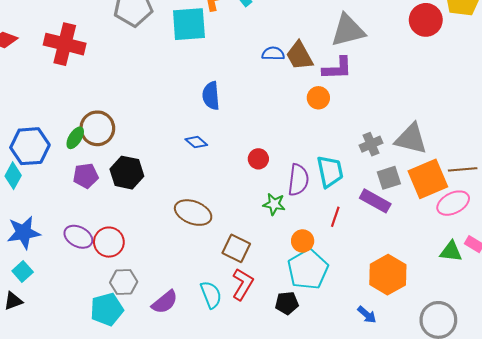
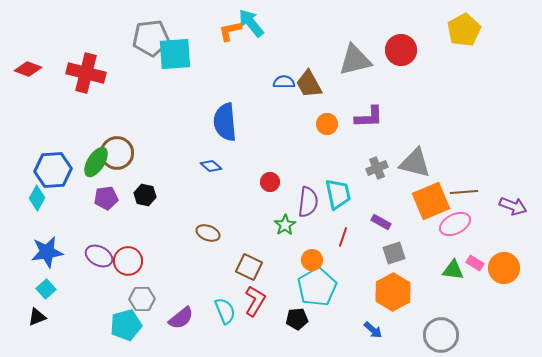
red circle: (426, 20) -> (401, 50), moved
cyan square: (189, 24) -> (175, 54), moved
purple L-shape: (337, 68) -> (369, 117), moved
blue semicircle: (211, 96) -> (225, 122), size x1.4
green ellipse: (75, 138) -> (96, 162), size x1.4
black hexagon: (127, 173) -> (145, 195), size x0.7
gray square: (389, 178) -> (394, 253), moved
purple rectangle: (375, 201) -> (381, 222), size x0.7
green star: (274, 204) -> (285, 225), turned 30
brown ellipse: (193, 213) -> (208, 233), size x0.7

